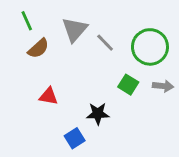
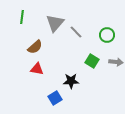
green line: (27, 21) -> (22, 17), turned 32
green circle: (150, 47) -> (107, 35), size x0.6
brown semicircle: (38, 48) -> (35, 47), moved

